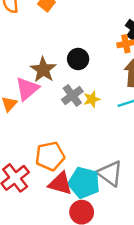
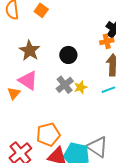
brown star: (43, 70) -> (30, 51), moved
pink triangle: (27, 89) -> (28, 80), turned -45

